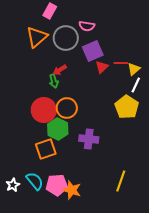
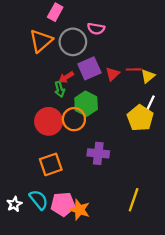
purple square: (93, 51) -> (89, 68), moved
white line: (136, 85) -> (150, 104), moved
green hexagon: (58, 129) -> (86, 104), moved

